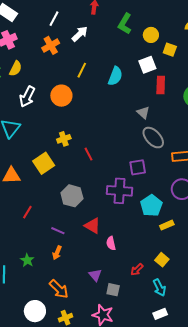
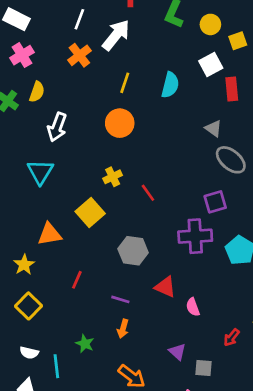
white arrow: (80, 34) -> (116, 35), size x1.4
yellow square: (170, 50) -> (238, 41), turned -32
orange circle: (61, 96) -> (120, 123), moved

